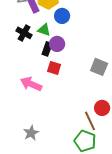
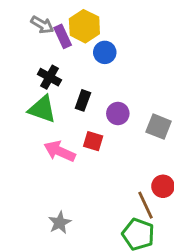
green triangle: (44, 30) -> (42, 109), moved, size x1.5
purple circle: (57, 44) -> (118, 114), moved
red square: (54, 68) -> (93, 141), moved

